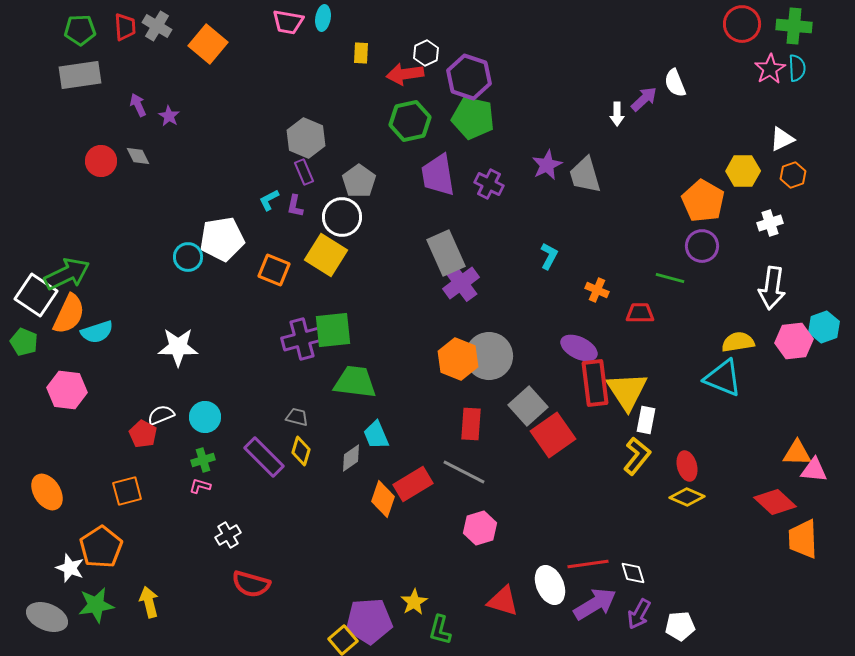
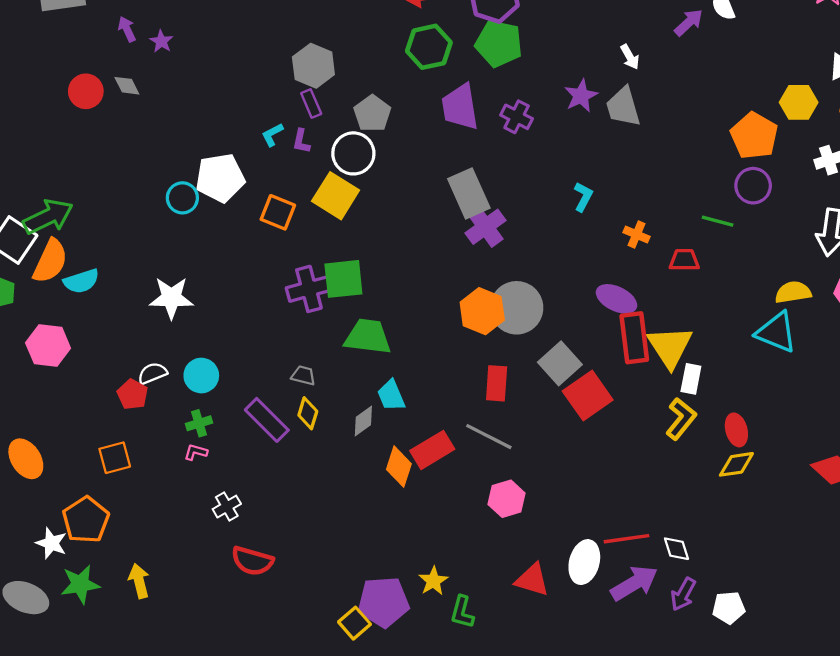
white arrow: (617, 114) -> (630, 57), moved, turned -30
yellow diamond: (687, 497) -> (736, 464), turned -32
white ellipse: (550, 585) -> (584, 562), turned 39

